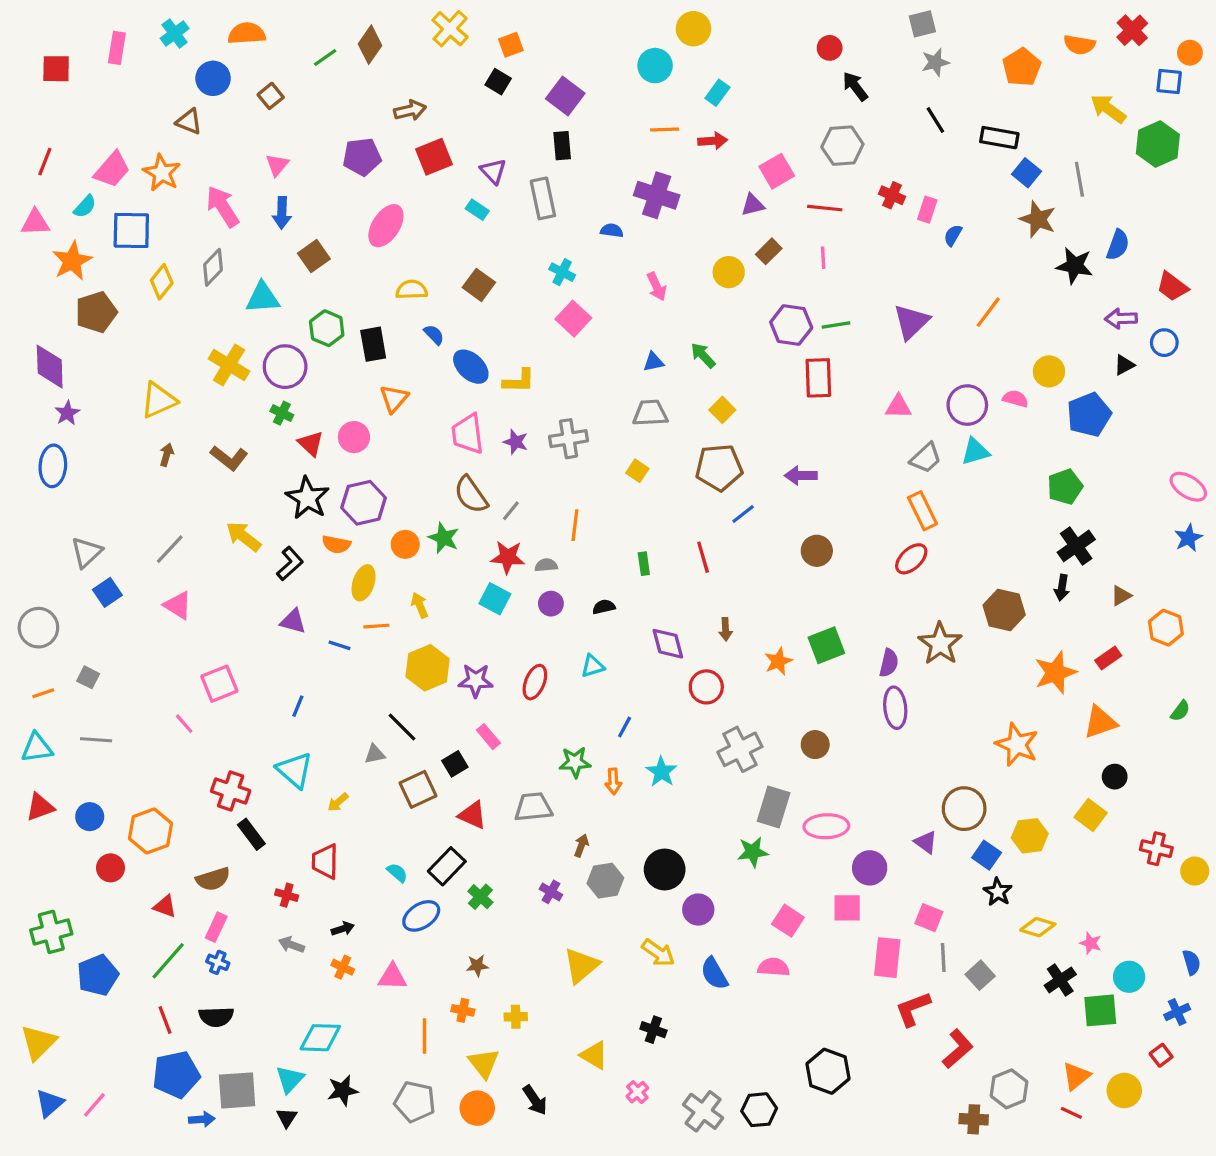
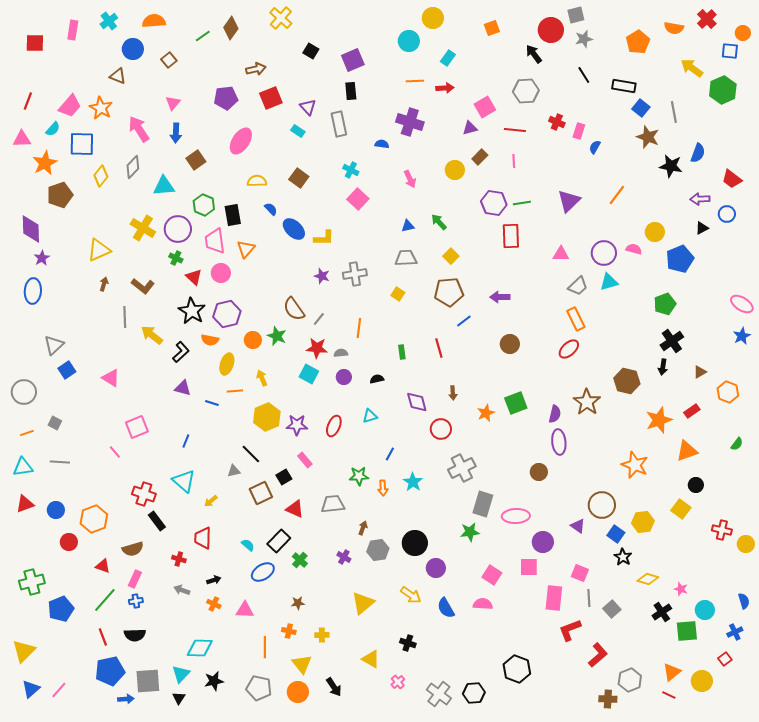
orange square: (511, 45) -> (492, 28), moved
red circle: (830, 48) -> (551, 30), moved, size x1.6
purple square: (565, 96) -> (353, 60), turned 30
pink trapezoid: (468, 434) -> (215, 241), moved
gray line: (170, 549) -> (125, 317), moved, turned -45
brown circle: (815, 745) -> (539, 472), moved
blue cross: (218, 962) -> (136, 601), turned -32

